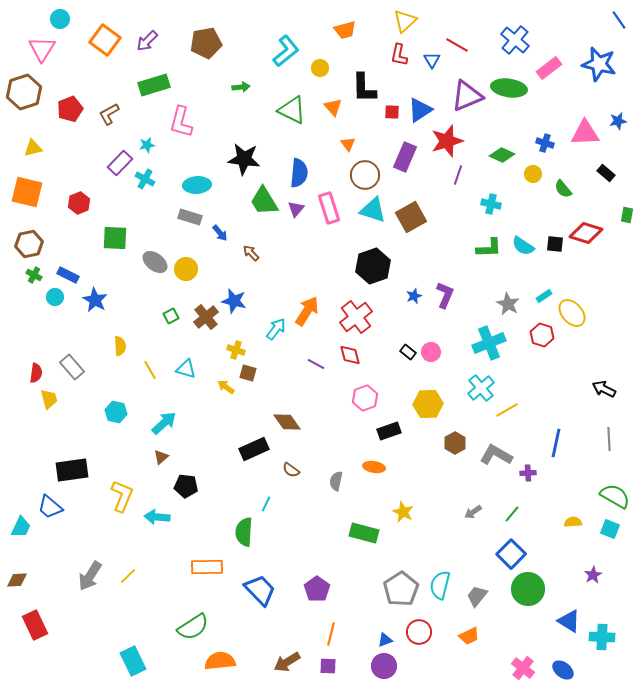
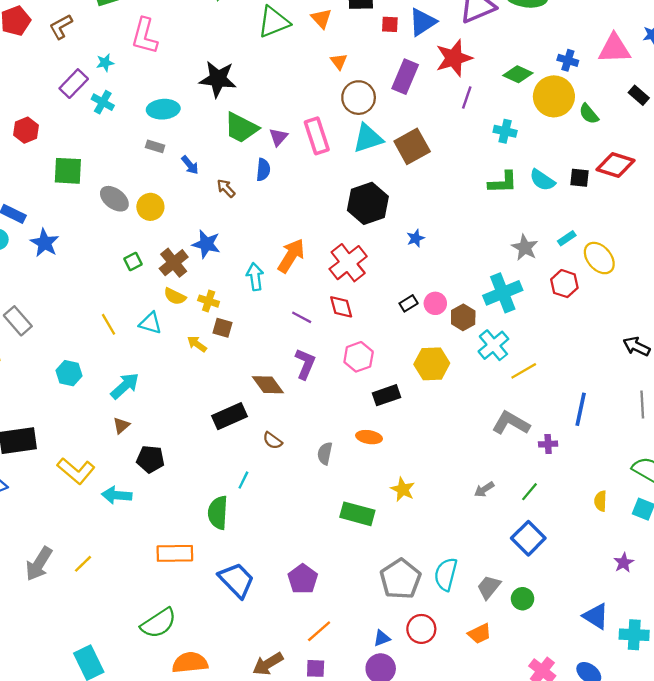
green triangle: (292, 110) -> (274, 22), turned -48
blue semicircle: (299, 173) -> (263, 170), moved, size x0.7
yellow circle: (533, 174) -> (554, 96), size x2.0
green trapezoid: (264, 201) -> (241, 128), turned -32
cyan triangle: (373, 210) -> (368, 138), turned -36
gray rectangle: (190, 217) -> (155, 146), size x0.7
purple L-shape: (445, 295) -> (305, 364), moved
cyan arrow: (276, 329) -> (255, 277), turned -45
yellow semicircle: (120, 346) -> (175, 296), moved, turned 120
black rectangle: (408, 352) -> (409, 303), turned -70
brown hexagon: (455, 443) -> (463, 317), moved
yellow L-shape: (122, 496) -> (76, 471), turned 108
yellow semicircle: (573, 522) -> (600, 501), turned -84
green circle: (528, 589) -> (523, 599), moved, size x0.6
orange line: (331, 634) -> (319, 631), turned 35

